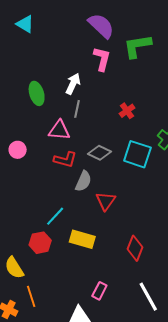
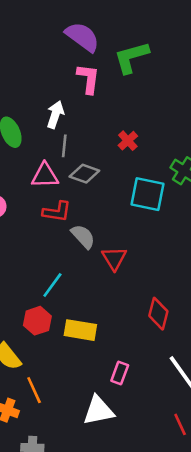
gray diamond: (99, 153) -> (84, 174), moved
gray semicircle: (83, 181) -> (83, 236), turned -60
yellow rectangle: (82, 239) -> (80, 330), moved

